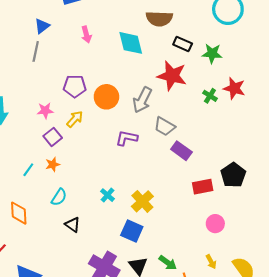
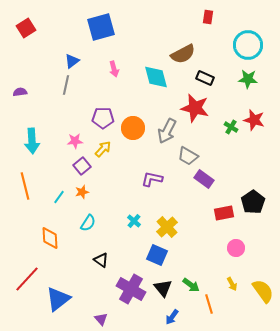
brown semicircle: (159, 19) -> (183, 54), turned -30
green star: (212, 54) -> (248, 79), moved
purple L-shape: (127, 138) -> (152, 179), moved
black triangle: (73, 225) -> (101, 260), moved

